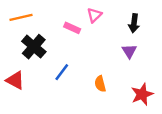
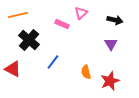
black arrow: (134, 23) -> (115, 20), turned -84
red star: (142, 94) -> (110, 81), moved

